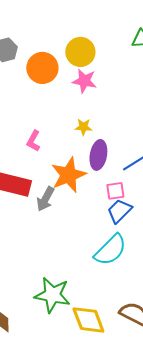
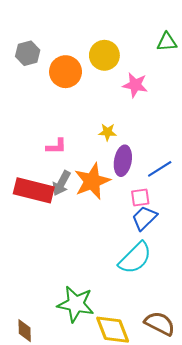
pink star: (84, 81) -> (135, 85), moved
pink L-shape: (33, 141) -> (56, 146), turned -120
gray arrow: (45, 199) -> (61, 183), moved

